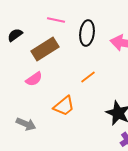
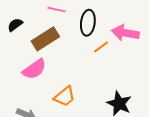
orange line: (88, 77) -> (101, 47), moved
pink semicircle: (34, 79) -> (34, 69), size x1.4

